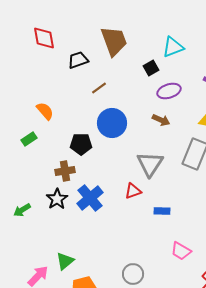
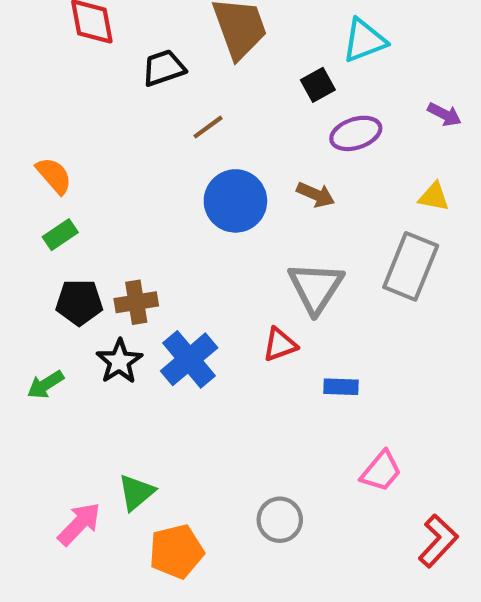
orange semicircle: (45, 111) -> (54, 176), moved
brown arrow: (161, 120) -> (316, 195), moved
black pentagon: (81, 144) -> (79, 302), moved
pink trapezoid: (181, 251) -> (381, 471), turned -80

